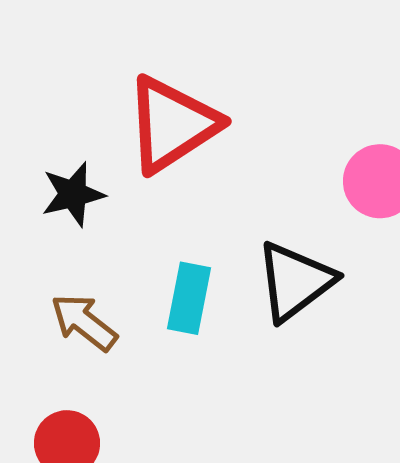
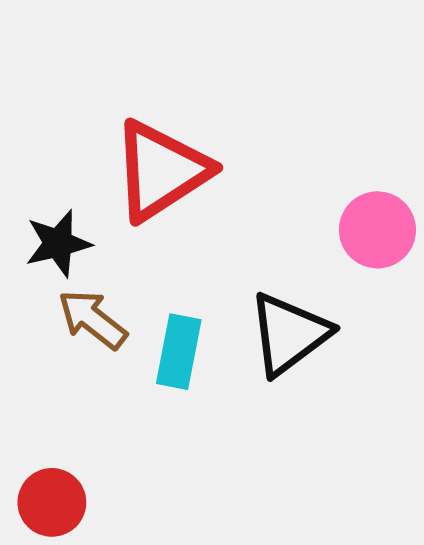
brown arrow: (84, 322) -> (92, 319), moved

